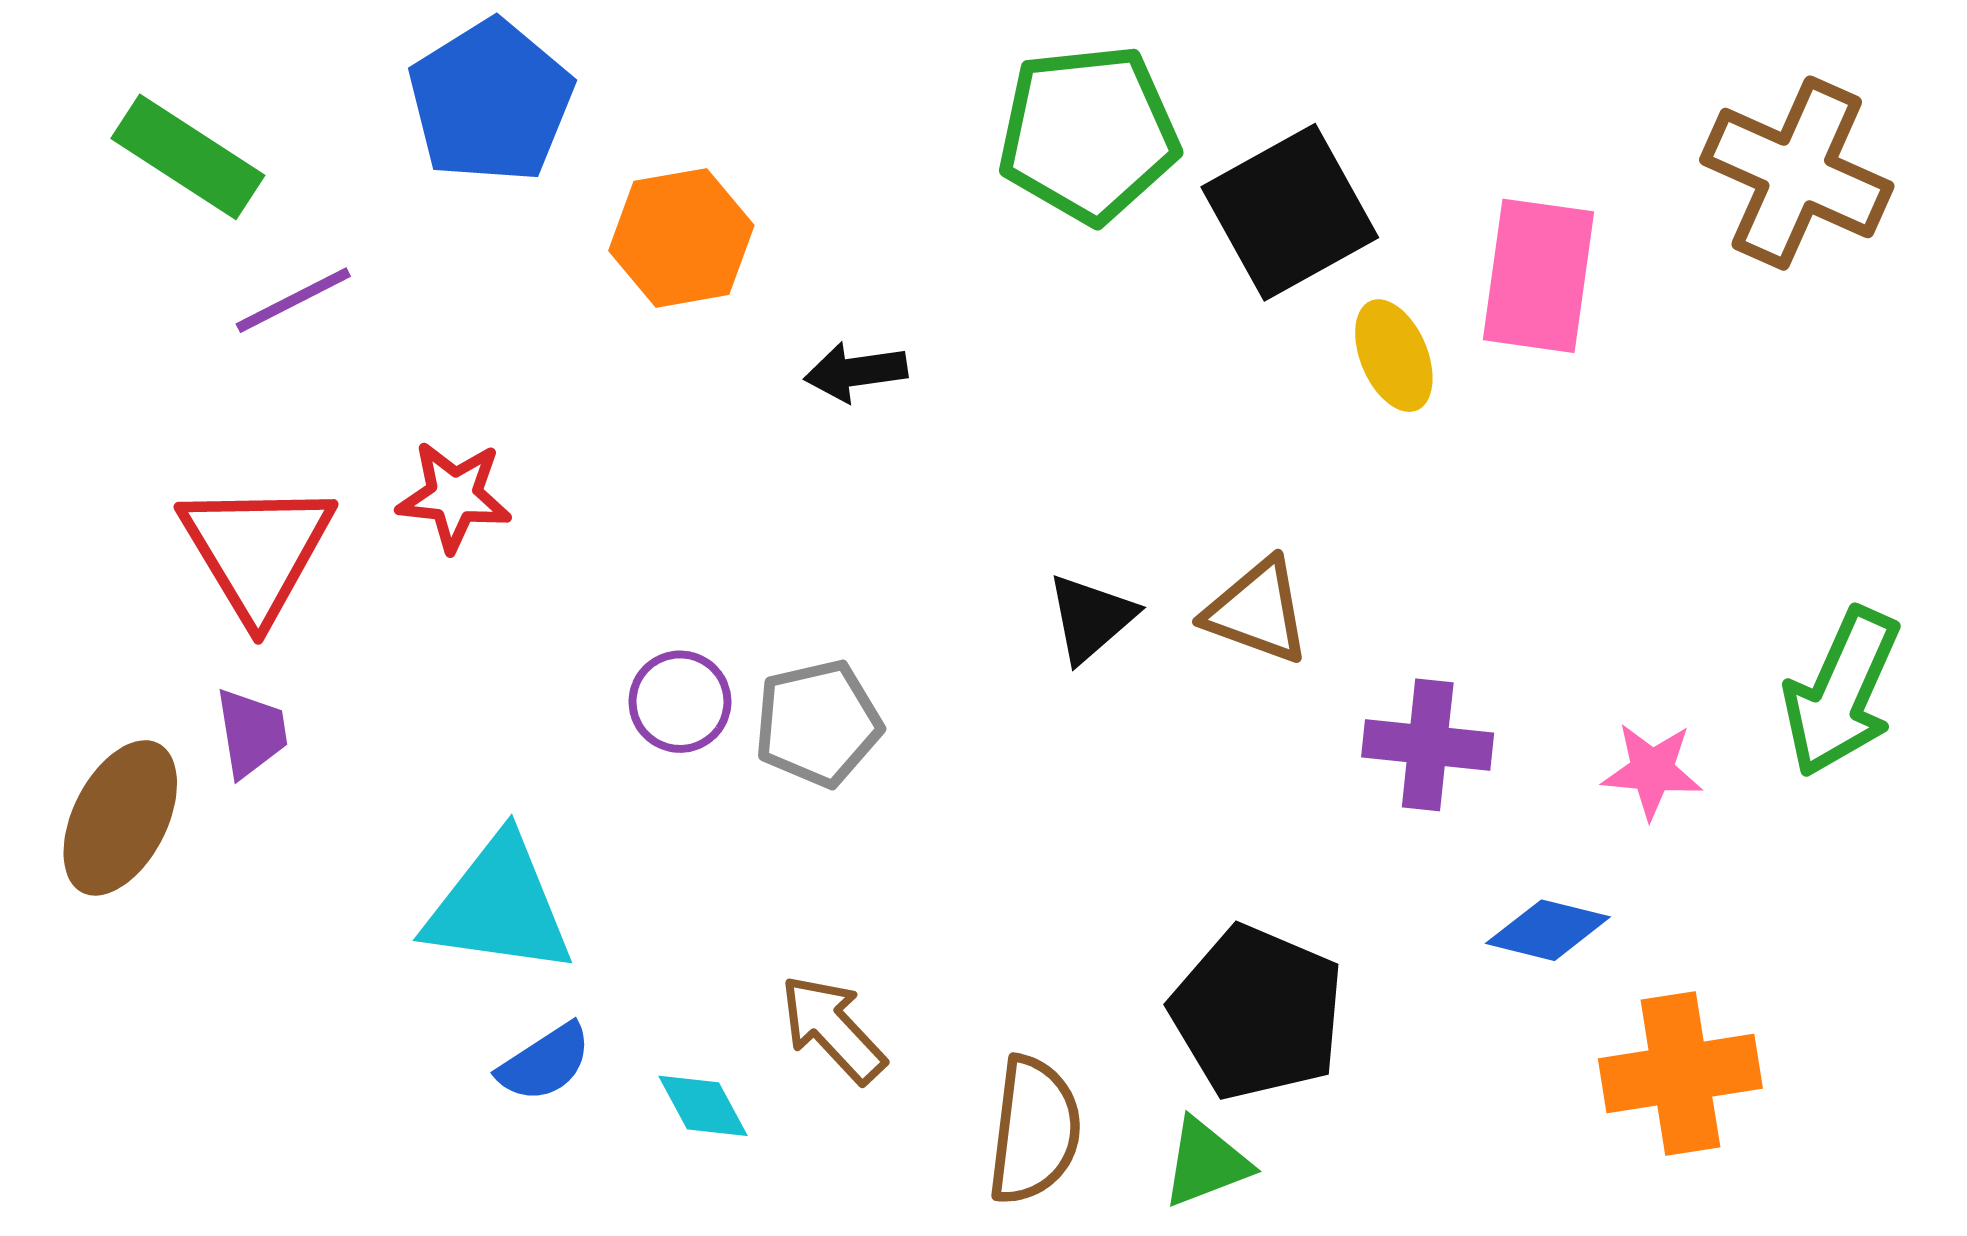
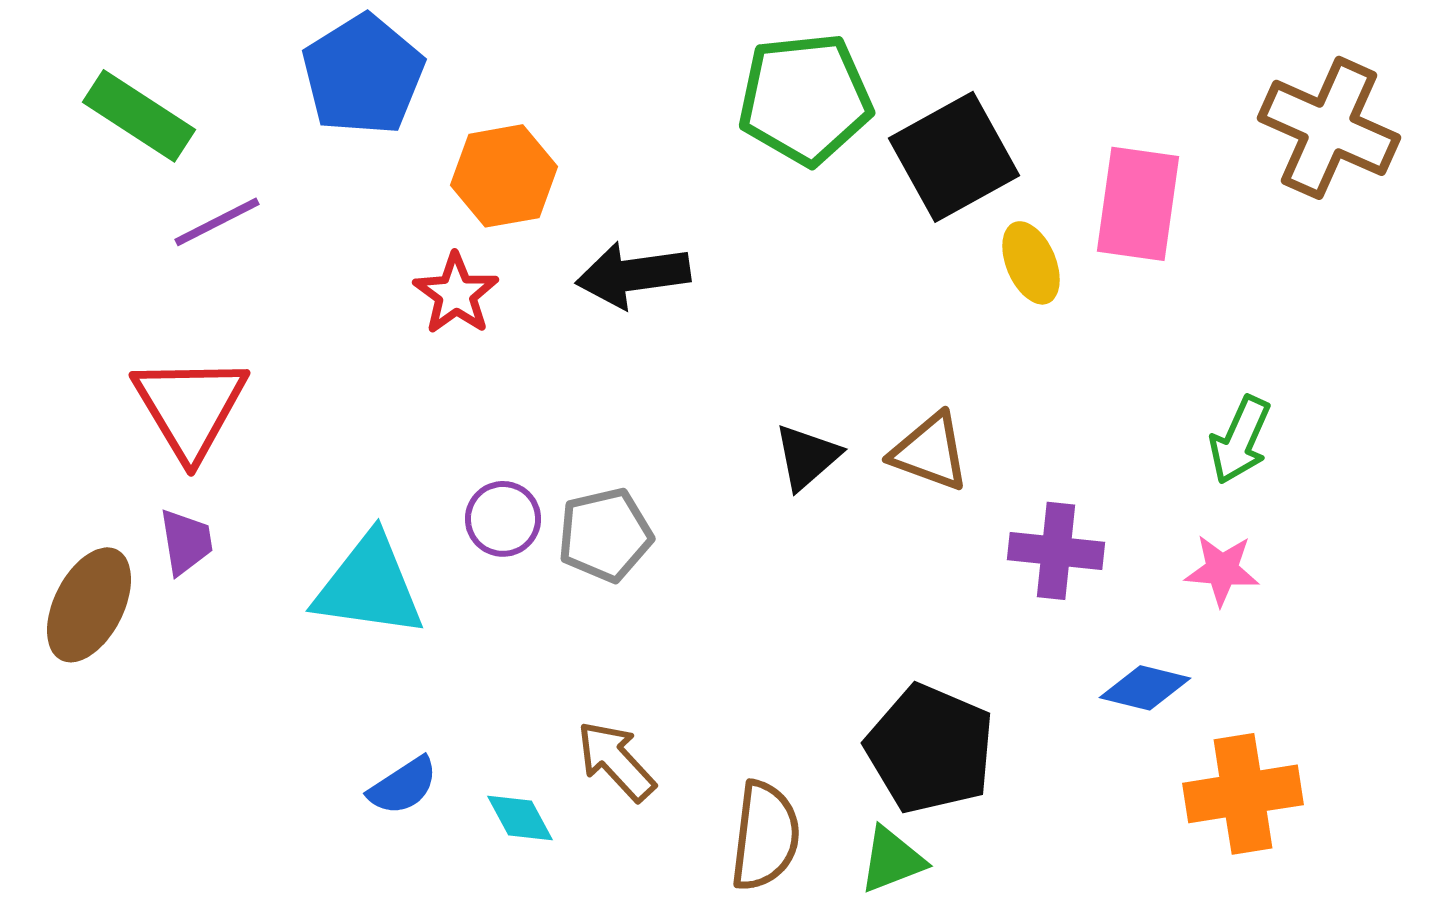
black arrow: (856, 372) -> (633, 275), size x1.5
red star: (454, 496) -> (456, 294), moved, turned 30
green arrow: (1841, 692) -> (1240, 440), moved, size x0.7
cyan triangle: (499, 906) -> (369, 586), moved

